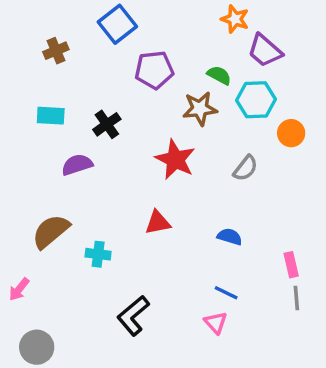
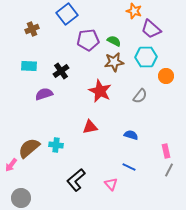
green semicircle: (219, 75) -> (114, 41), moved
brown semicircle: (51, 231) -> (29, 148), moved
gray line: (296, 298) -> (169, 170), turned 32
pink triangle: (216, 323) -> (111, 184), moved

